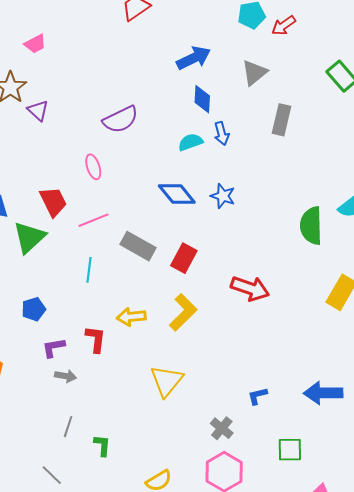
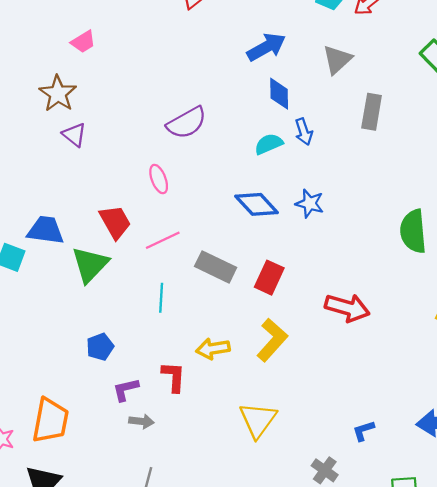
purple triangle: (38, 111) -> (74, 135), moved

